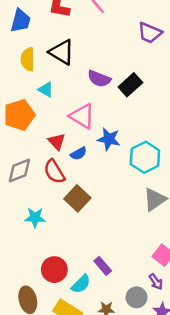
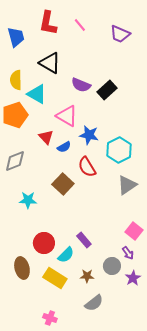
blue trapezoid: (21, 21) -> (16, 37), turned -30
purple trapezoid: (150, 33) -> (120, 34), moved
yellow semicircle: (28, 59) -> (16, 80), moved
cyan triangle: (46, 90) -> (37, 94), size x1.5
red semicircle: (54, 172) -> (87, 167), moved

